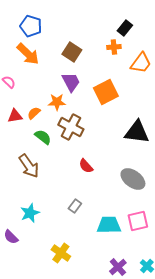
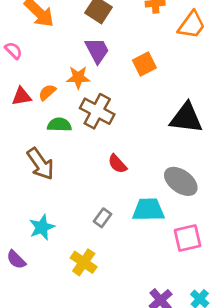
orange square: (106, 92) -> (144, 64), size x0.7
green semicircle: (43, 137) -> (59, 125), turned -36
cyan trapezoid: (109, 225) -> (148, 210), moved
yellow cross: (61, 253) -> (84, 262), moved

